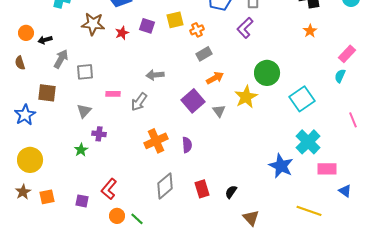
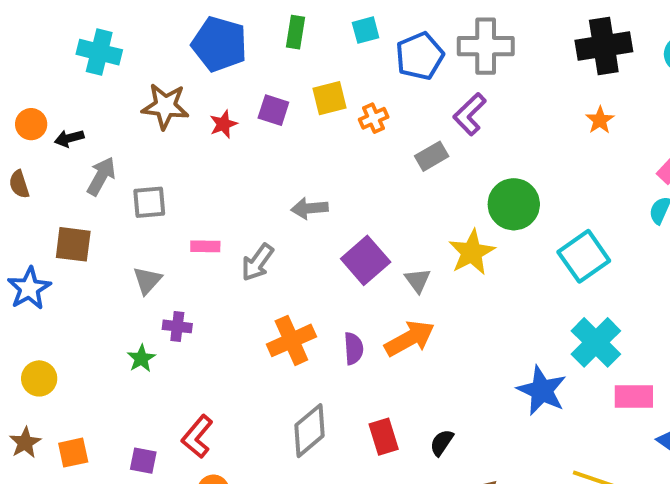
gray rectangle: (204, 54) -> (432, 156), moved
gray arrow: (155, 75) -> (309, 208), moved
orange arrow: (215, 78) -> (410, 338), moved, size x1.4
yellow circle: (30, 160) -> (39, 378), size x0.7

